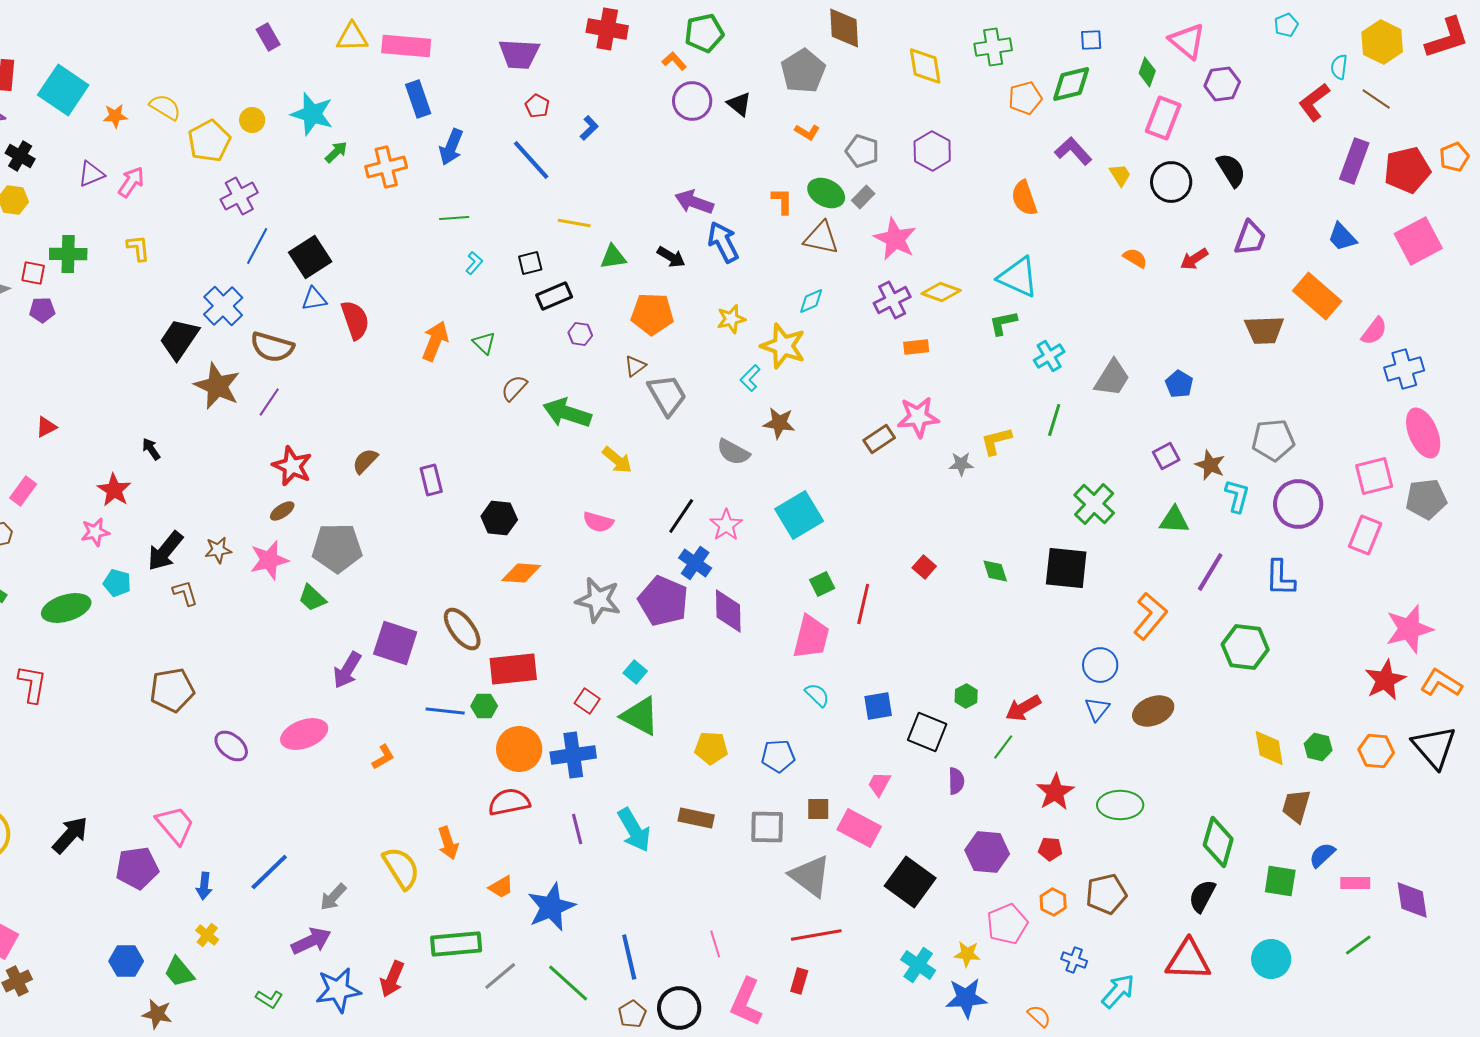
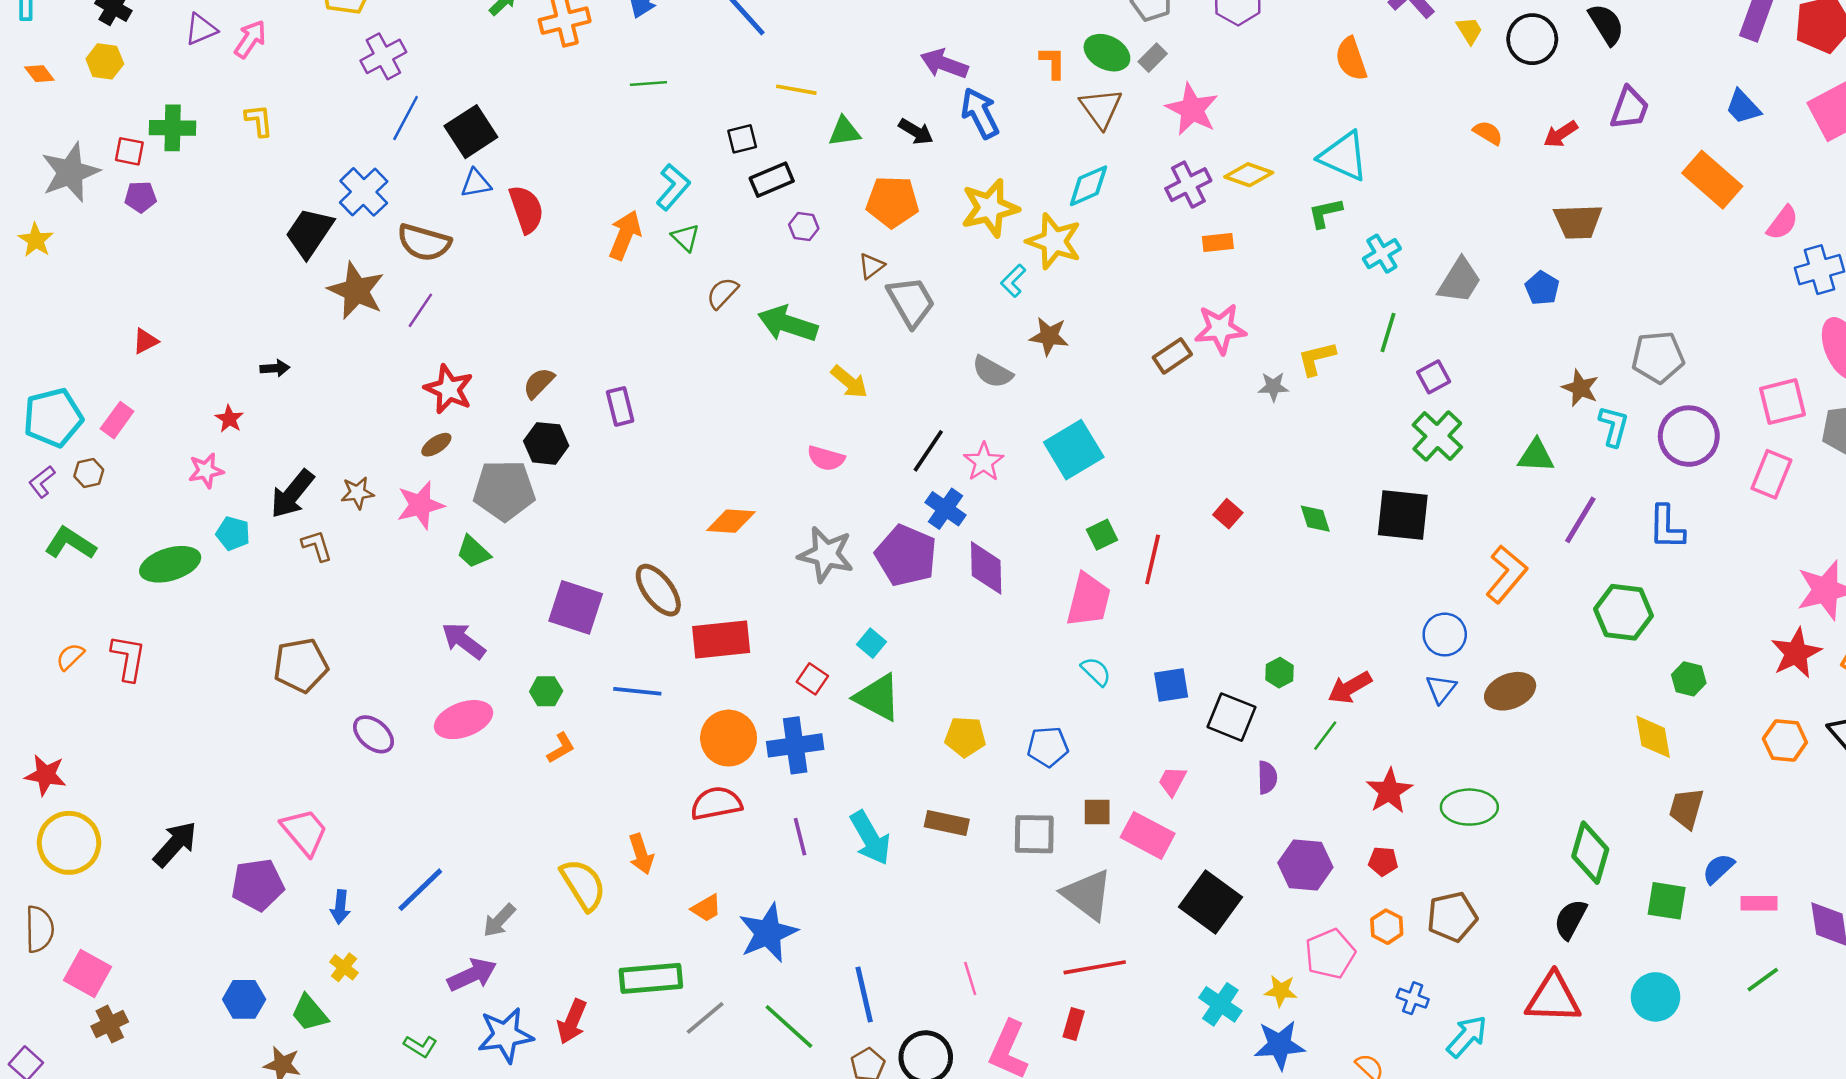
brown triangle: (821, 238) -> (1101, 108), turned 42
cyan L-shape: (474, 263) -> (673, 187), moved, size x1.6
cyan diamond: (811, 301) -> (1088, 186), size x1.4
yellow star: (731, 319) -> (990, 208), size x1.6
brown trapezoid: (1264, 330) -> (1578, 222), moved
black arrow: (151, 449) -> (275, 368), turned 120
purple square: (1166, 456) -> (1434, 377), moved
red star: (114, 490) -> (229, 419), size x0.7
black hexagon: (499, 518) -> (546, 443), moved
purple arrow: (347, 670) -> (463, 641), moved, turned 96
green hexagon: (484, 706) -> (546, 691), moved
green hexagon: (1318, 747) -> (1689, 679), moved

